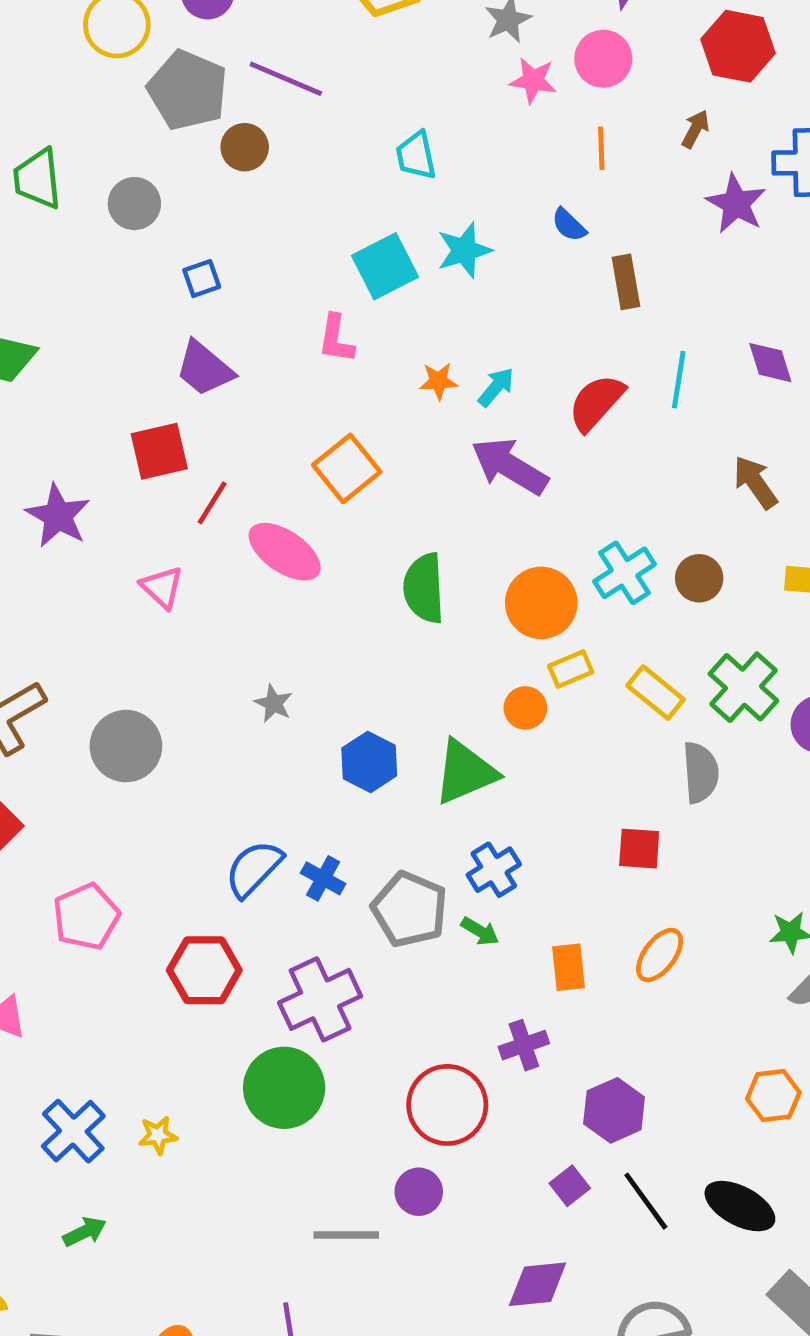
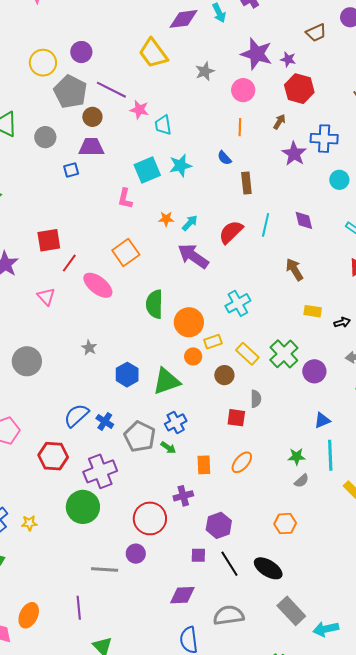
pink star: (533, 80) -> (139, 110), moved
purple trapezoid: (204, 369) -> (91, 147), moved, turned 136
brown circle: (699, 578) -> (224, 375), moved
orange circle: (541, 603) -> (189, 322), moved
gray semicircle: (701, 773) -> (256, 399), moved, size x0.7
purple square: (570, 1186) -> (198, 555), turned 35

